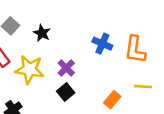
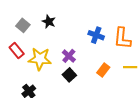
black star: (42, 33) -> (49, 22), moved
orange rectangle: (112, 100) -> (103, 70), moved

